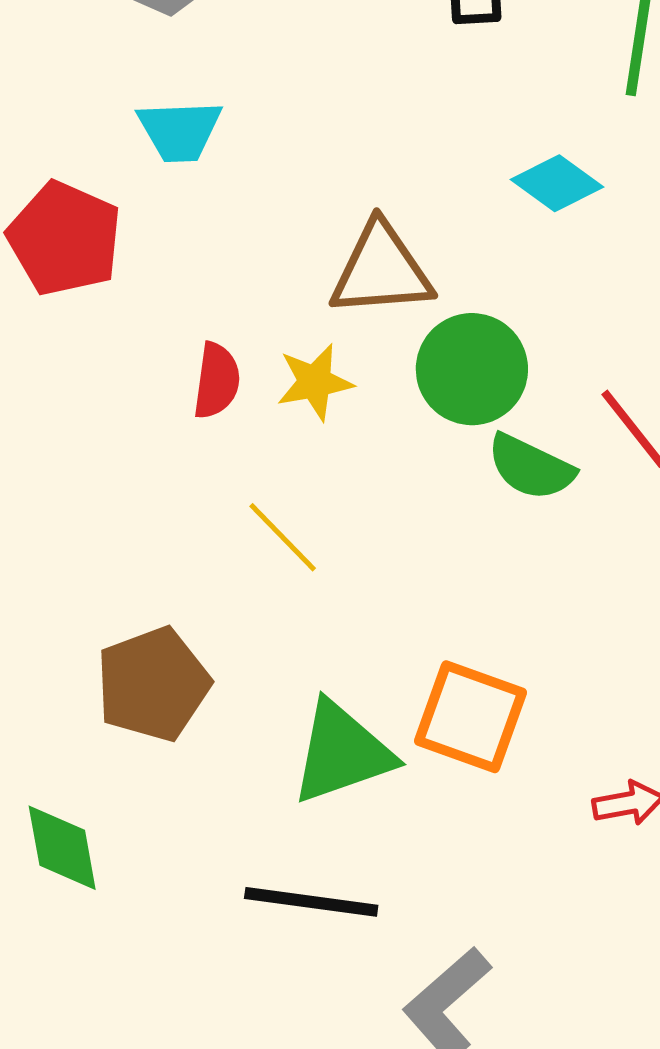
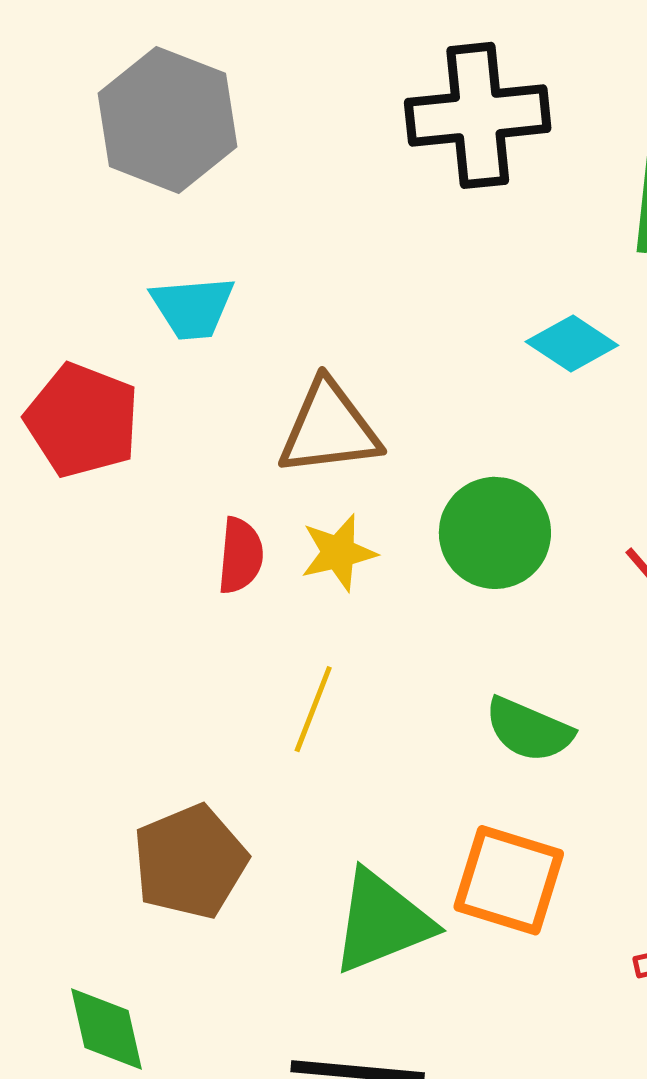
brown triangle: (381, 270) -> (329, 428), moved
green semicircle: (531, 467) -> (529, 730), moved
yellow line: (283, 537) -> (313, 709), turned 68

